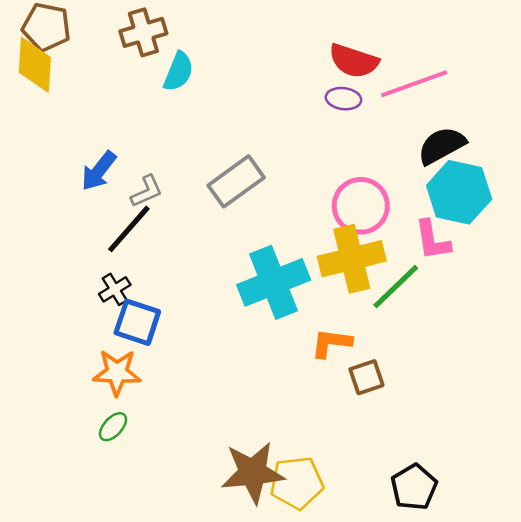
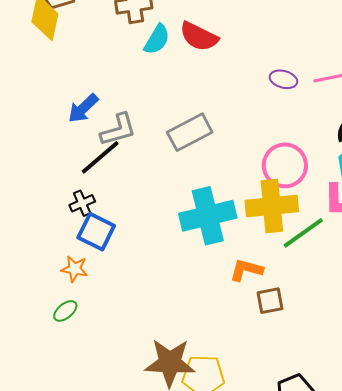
red semicircle: (354, 61) -> (199, 36), moved
gray L-shape: (147, 191) -> (118, 130), size x1.4
orange star: (117, 373) -> (75, 269), size x0.7

